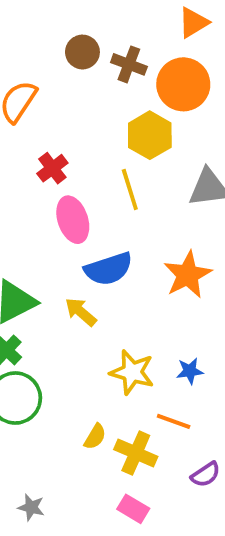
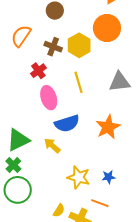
brown cross: (129, 64) -> (53, 47), moved
yellow hexagon: (150, 135) -> (79, 45), moved

